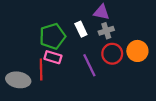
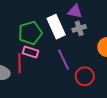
white rectangle: (81, 29) -> (56, 27), size x1.6
red circle: (112, 54) -> (85, 76), moved

